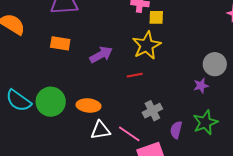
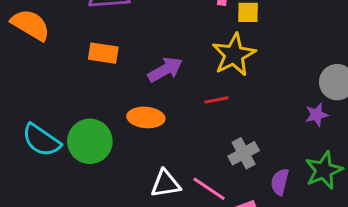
orange ellipse: (89, 105) -> (146, 117), moved

